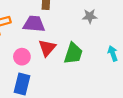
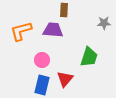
red triangle: (47, 48) -> (65, 79), moved

